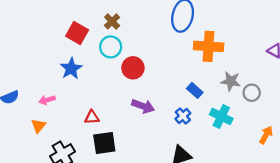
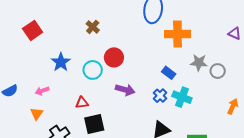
brown cross: (112, 21) -> (93, 27), moved
red square: (77, 33) -> (33, 30), moved, turned 30
cyan circle: (111, 47) -> (93, 70), moved
cyan cross: (221, 116) -> (182, 97), moved

